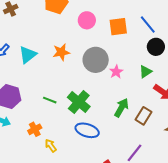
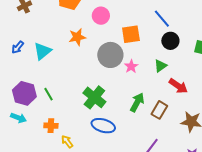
orange square: (118, 27) -> (131, 34), moved
orange star: (61, 52) -> (77, 37), moved
green line: (50, 100) -> (48, 94), moved, turned 40
orange cross: (35, 129) -> (51, 126), turned 32

